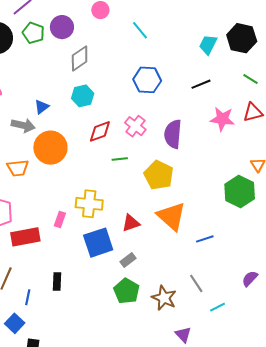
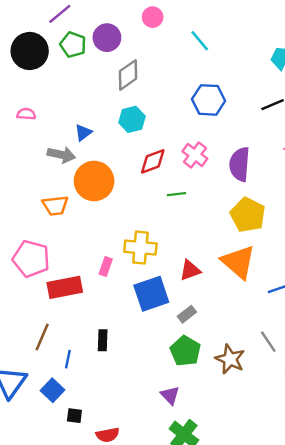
yellow pentagon: (159, 175) -> (248, 215), moved
purple triangle: (183, 335) -> (170, 395), moved

